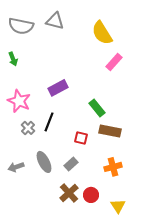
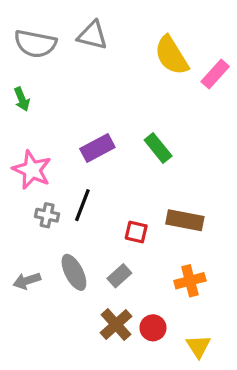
pink rectangle: (114, 62) -> (215, 74), moved
green rectangle: (97, 108) -> (158, 148), moved
gray cross: (28, 128) -> (47, 215), turned -32

